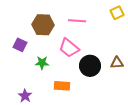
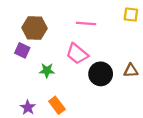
yellow square: (117, 13) -> (131, 15), turned 32
brown hexagon: (43, 25) -> (35, 28), moved
orange rectangle: (62, 86) -> (57, 105), moved, turned 49

